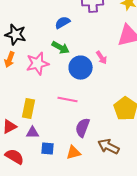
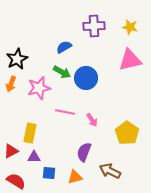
black star: (15, 35) -> (17, 59), turned 30
pink arrow: (102, 58) -> (92, 120), moved
blue circle: (81, 68) -> (86, 78), moved
pink line: (68, 100) -> (65, 112), moved

